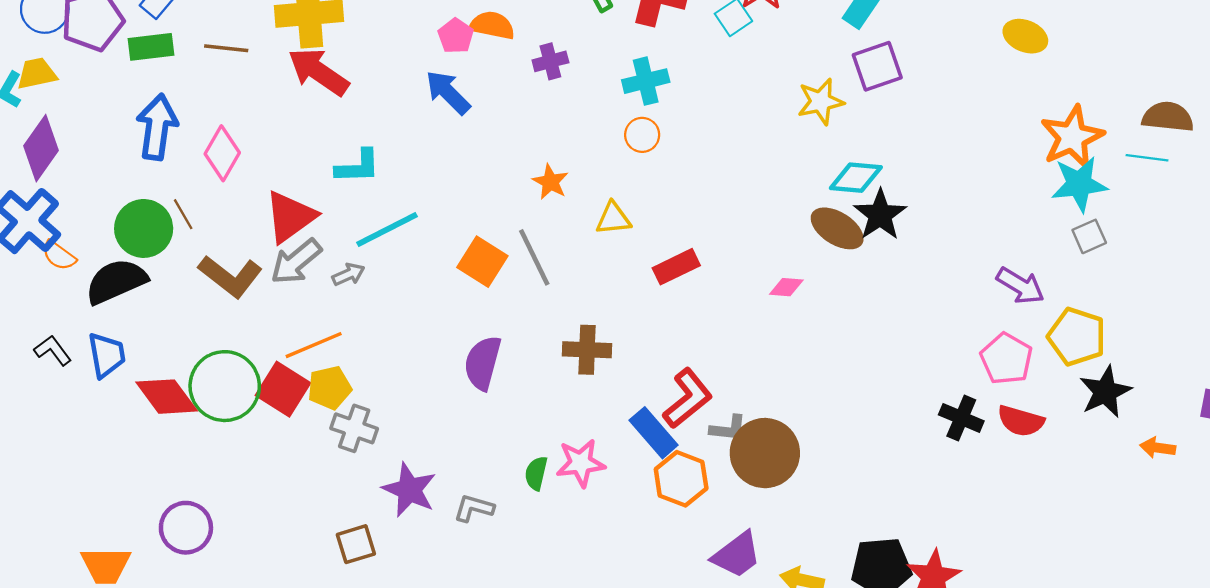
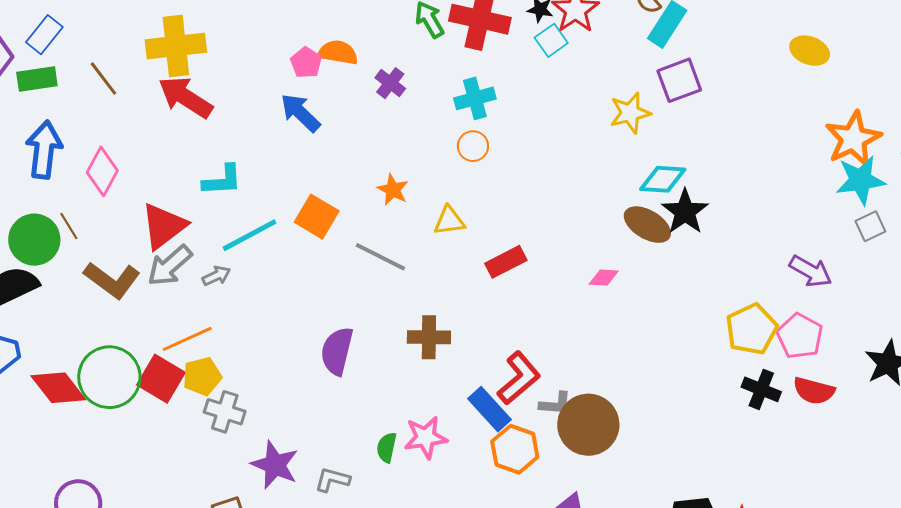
brown line: (226, 48) -> (103, 79), turned 48
purple cross: (550, 61) -> (390, 83), turned -36
gray line: (534, 257) -> (380, 257), turned -36
orange square: (482, 262) -> (317, 217), moved
yellow pentagon: (1077, 337) -> (752, 329), moved, turned 30

